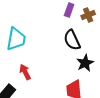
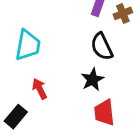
black star: (85, 63) -> (92, 80), moved

